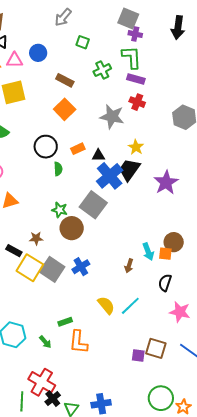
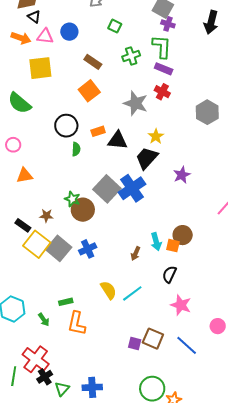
black triangle: (98, 155) -> (118, 140), size x1.5
blue cross: (110, 176) -> (132, 188), moved
purple star: (166, 182) -> (182, 175), size x0.7
green star: (60, 210) -> (72, 199), moved

